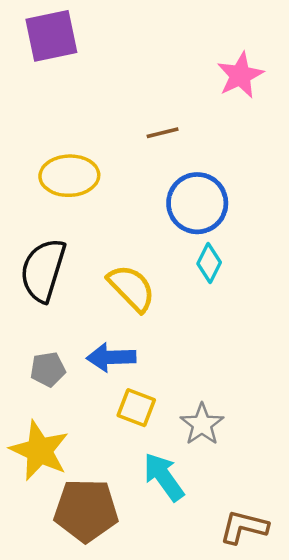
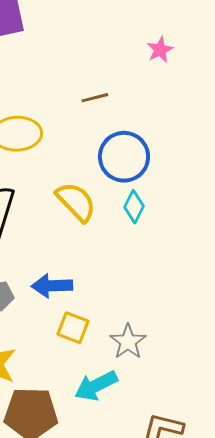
pink star: (240, 75) -> (160, 50), size x0.7
yellow semicircle: (131, 288) -> (76, 202), moved
cyan arrow: (164, 477) -> (96, 386), turned -81

